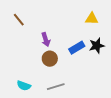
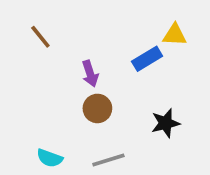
black star: (97, 46) -> (165, 123), moved
blue rectangle: (77, 48) -> (147, 59), moved

